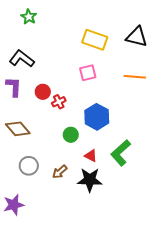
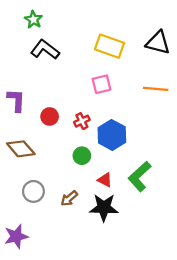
black L-shape: (22, 59) -> (45, 50), moved
red circle: (43, 92) -> (50, 116), moved
red cross: (59, 102) -> (82, 121), moved

